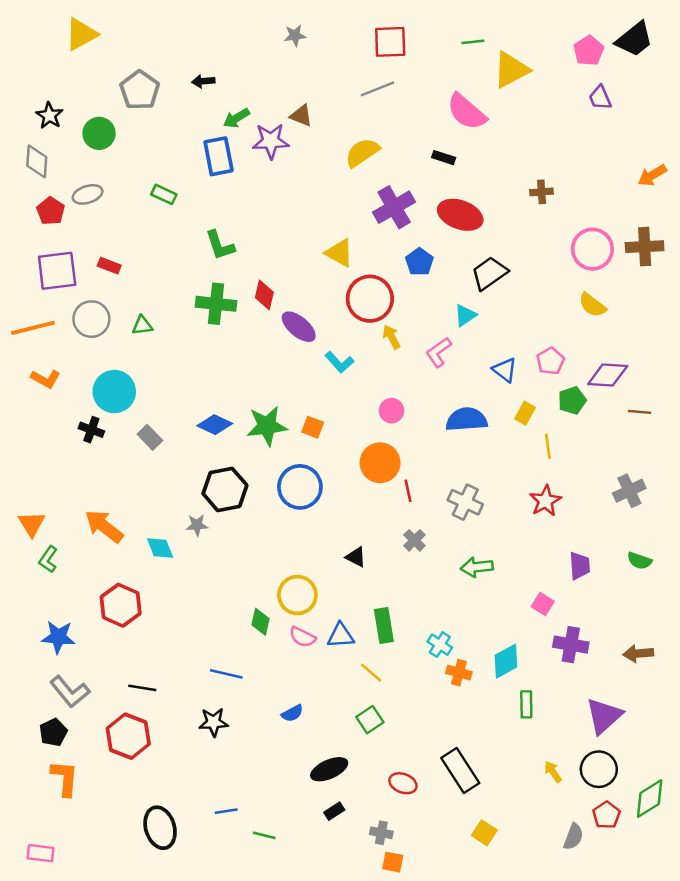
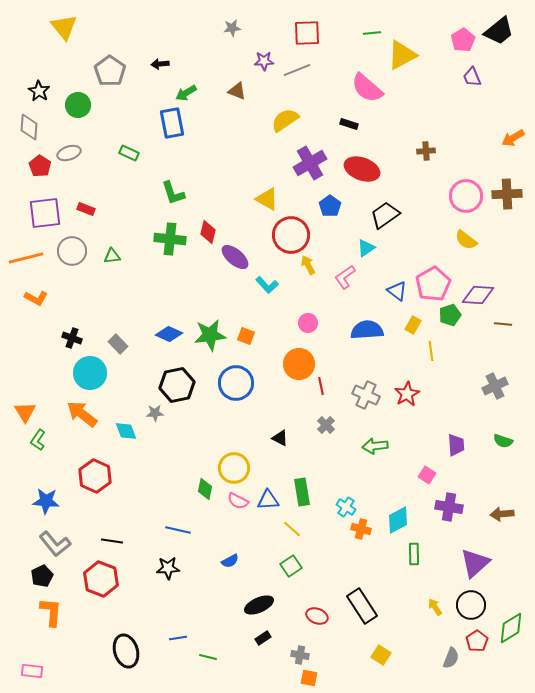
yellow triangle: (81, 34) -> (64, 27), turned -40
purple star: (271, 141) -> (264, 61), moved, size x0.7
pink pentagon: (550, 361) -> (433, 284), size x1.6
cyan circle: (114, 392) -> (90, 373), moved
red star: (545, 501) -> (407, 394), moved

